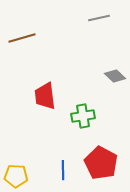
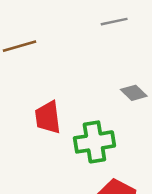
green cross: (83, 116) -> (94, 142), size x1.4

